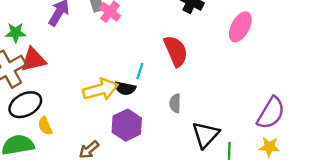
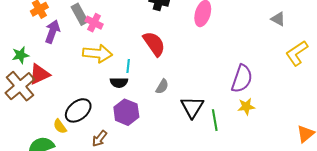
yellow arrow: (101, 89) -> (98, 53), moved, turned 32
gray semicircle: (175, 103) -> (162, 86), turned -140
black ellipse: (25, 105) -> (78, 110), moved

